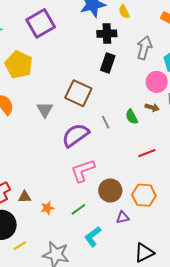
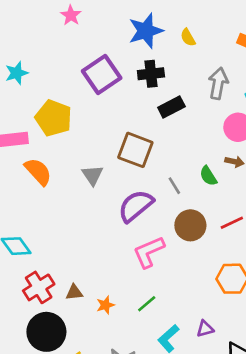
purple square: (41, 23) -> (102, 75), moved
black cross: (107, 34) -> (151, 74), moved
black rectangle: (108, 63) -> (171, 107), turned 48
brown circle: (110, 190) -> (190, 225), moved
purple triangle: (123, 217) -> (205, 329), moved

